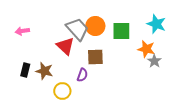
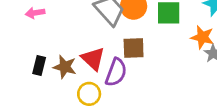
red triangle: (65, 46) -> (93, 59), moved
purple semicircle: (82, 75) -> (116, 72), size x1.5

